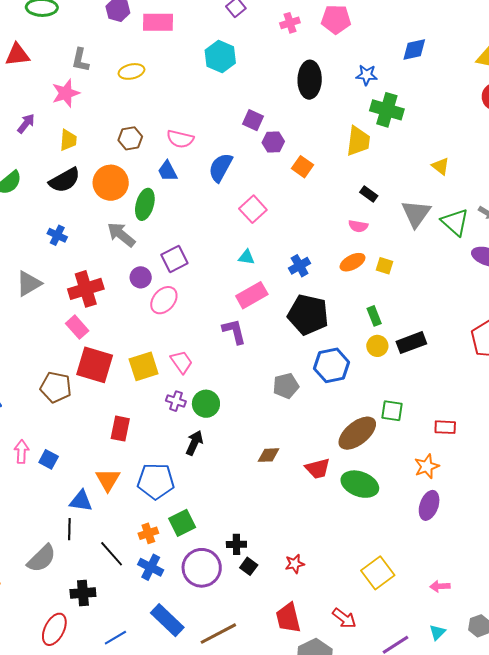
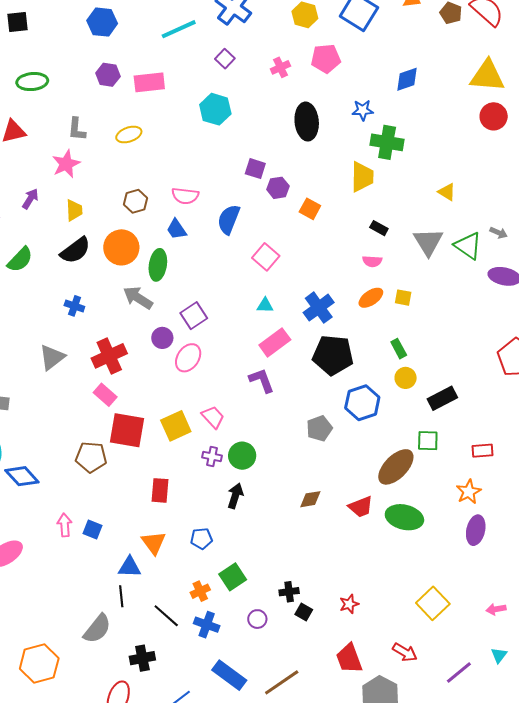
blue cross: (300, 266) -> (319, 308), size x1.4
black rectangle: (411, 343) -> (442, 398), moved
blue pentagon: (156, 481) -> (201, 539), size x0.6
purple circle: (202, 568) -> (257, 619), size x0.5

